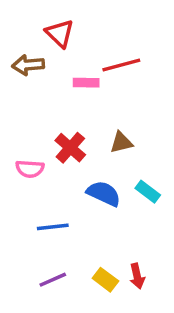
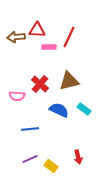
red triangle: (60, 33) -> (37, 30), moved, turned -42
red line: (121, 65) -> (69, 37), turned -50
brown triangle: (121, 142) -> (69, 81), size x1.5
yellow rectangle: (105, 280) -> (51, 166), moved

